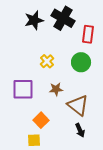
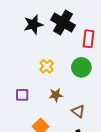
purple square: (23, 89) -> (22, 95), size x0.6
brown triangle: (78, 105) -> (78, 111), size x0.6

